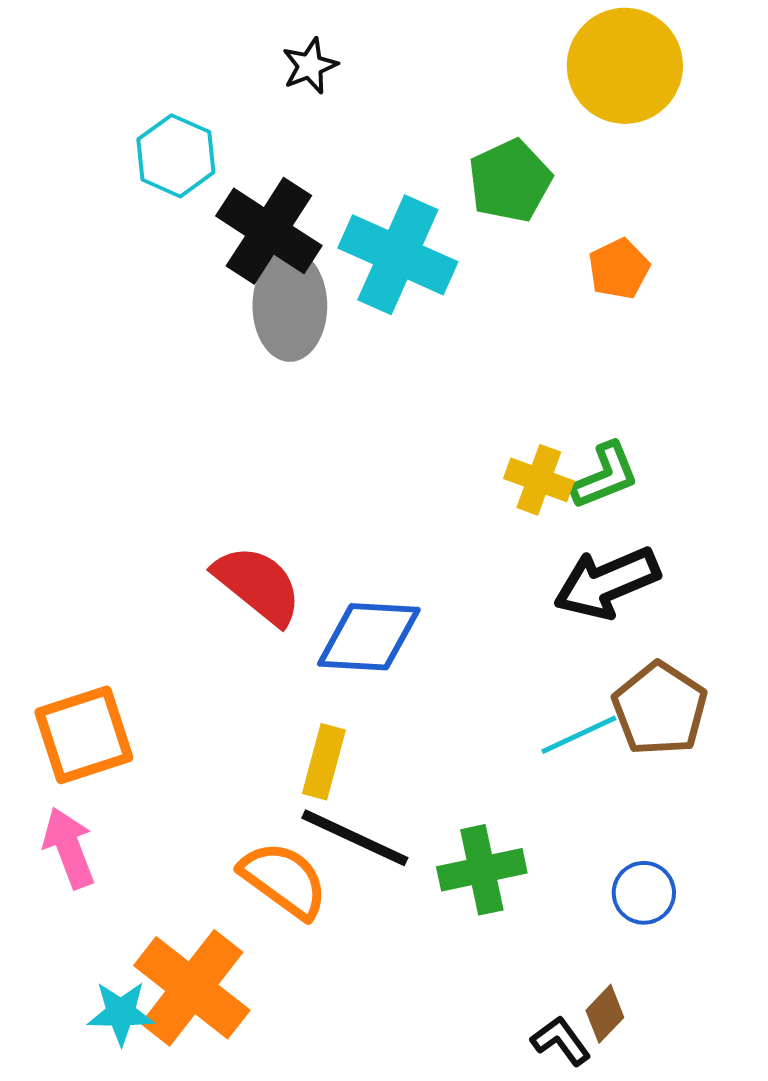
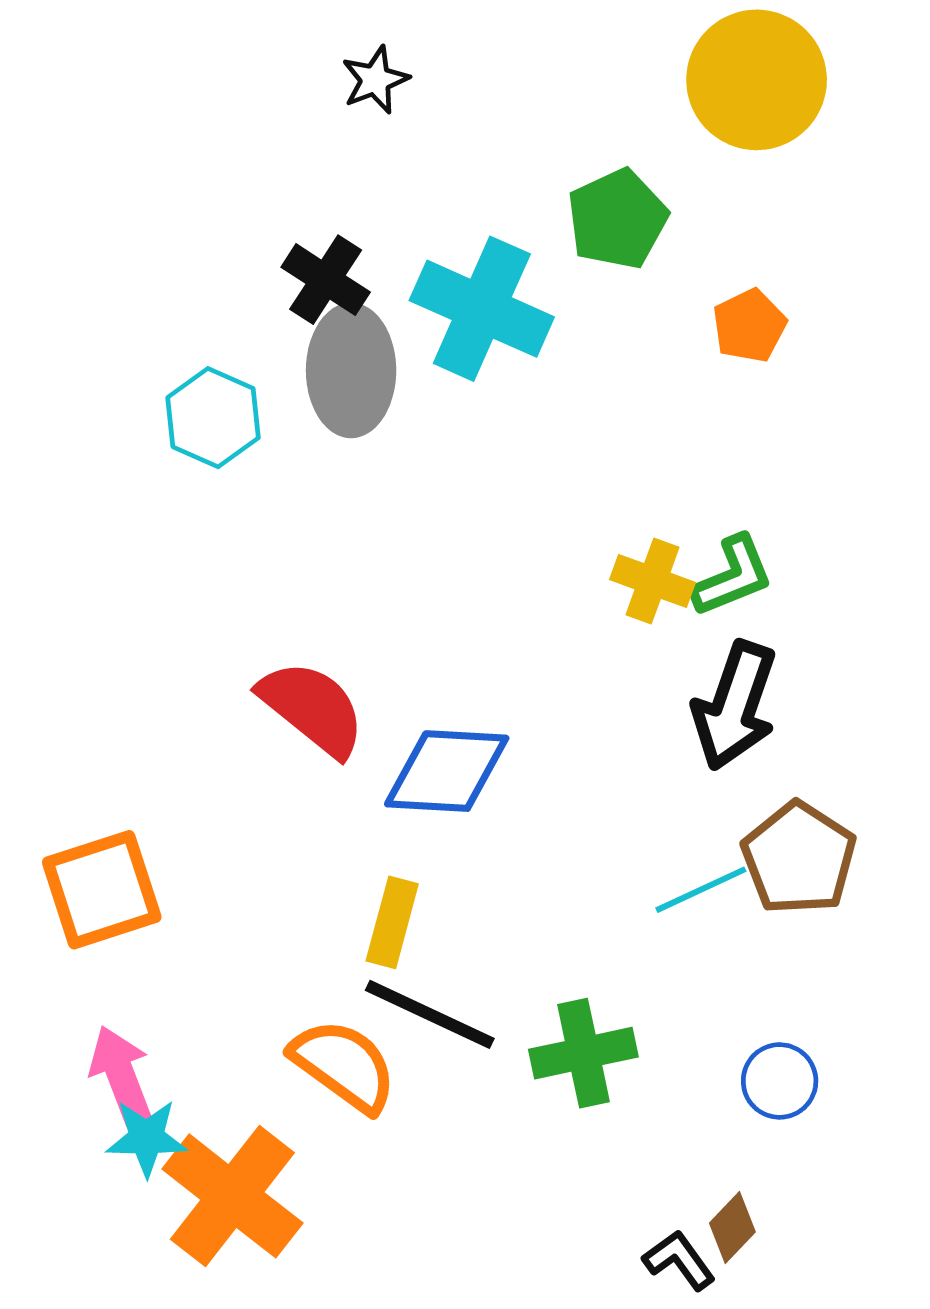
cyan hexagon: (176, 156) -> (213, 418), moved
black cross: (269, 231) -> (326, 280), size x0.7
black arrow: (607, 583) -> (735, 706), turned -48
pink arrow: (69, 848) -> (121, 1075), moved
cyan star: (121, 1013) -> (146, 1138), moved

